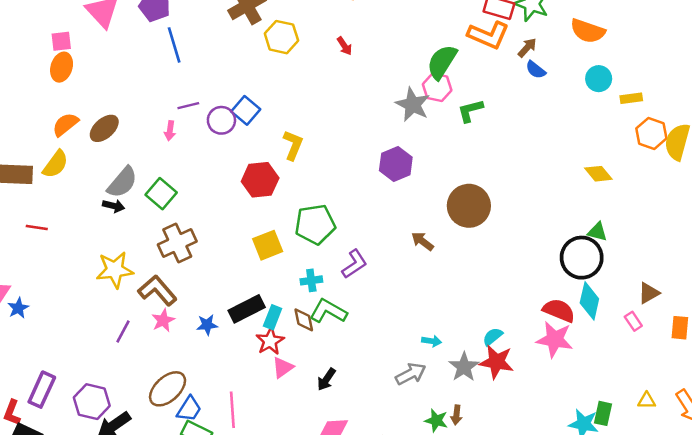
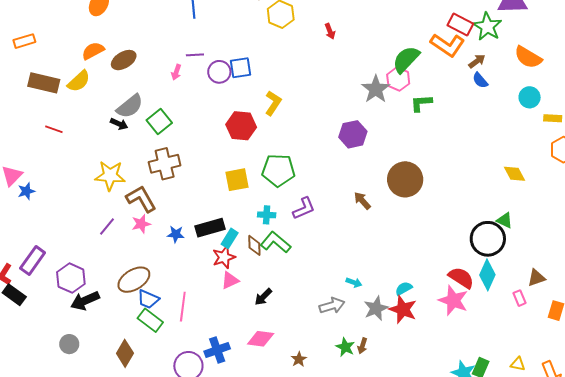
blue square: (246, 110) -> (240, 68), turned 30
blue trapezoid: (189, 409) -> (148, 299), turned 70

